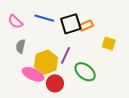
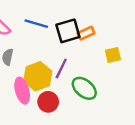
yellow square: (109, 44) -> (113, 55), turned -32
pink ellipse: (33, 74) -> (22, 91), turned 50

